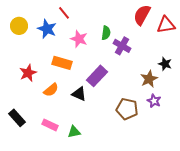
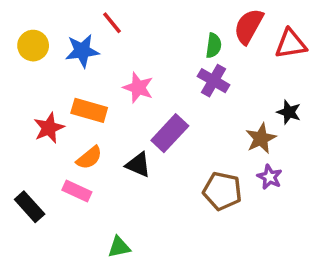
blue star: (47, 29) -> (82, 51), turned -30
green semicircle: (106, 33) -> (214, 46), moved
pink star: (79, 39) -> (138, 88), moved
orange rectangle: (62, 63) -> (89, 110), moved
pink rectangle: (50, 125) -> (77, 191), moved
green triangle: (74, 132) -> (119, 247), moved

